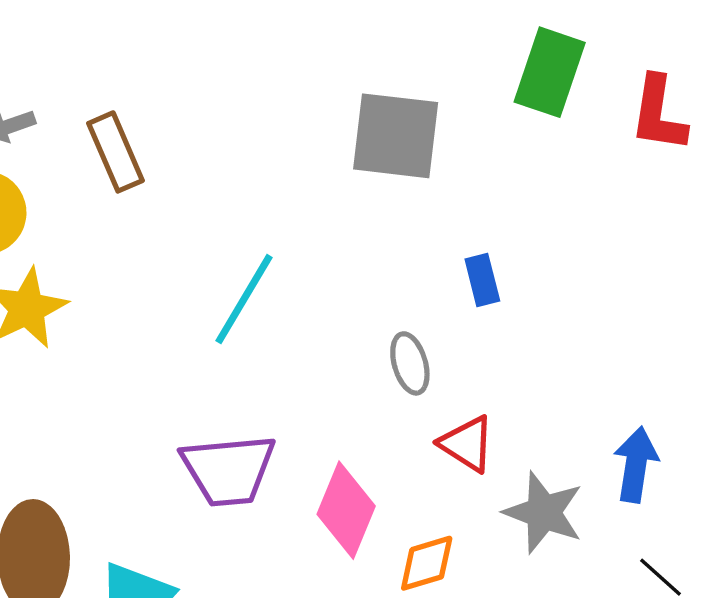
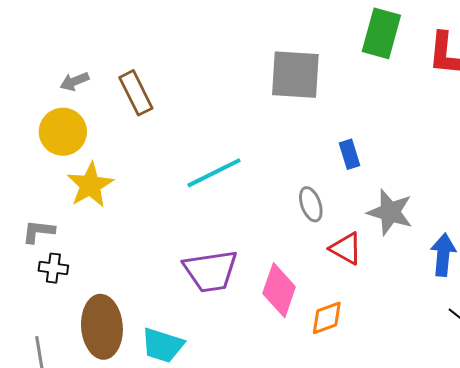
cyan line: (244, 299) -> (214, 173), turned 36
gray star: (544, 512) -> (390, 212), moved

